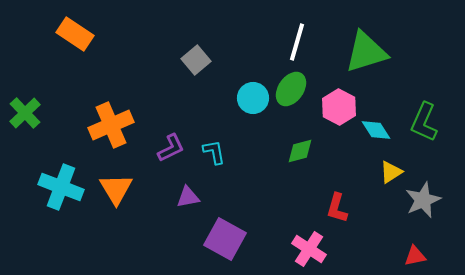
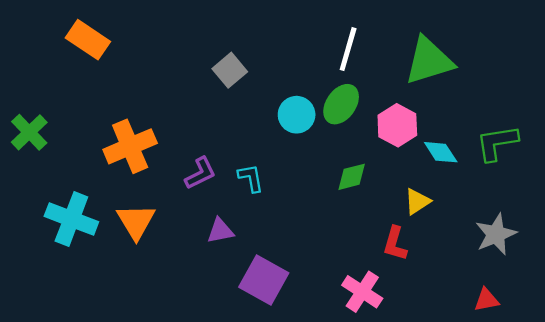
green L-shape: (424, 122) -> (497, 143), turned 57
yellow triangle: (391, 172) -> (417, 201), moved

